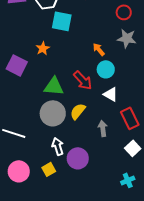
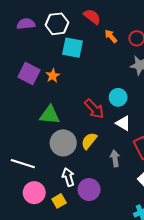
orange arrow: (99, 49) -> (111, 36), moved
purple square: (17, 65) -> (29, 74), moved
green triangle: (54, 86) -> (50, 115), moved
pink circle: (19, 171) -> (34, 193), moved

